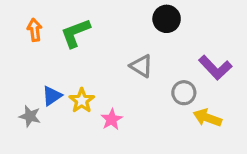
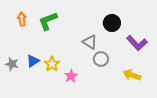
black circle: (167, 19) -> (112, 23), moved
gray circle: (184, 93) -> (101, 59), moved
gray star: (30, 116) -> (12, 64), moved

